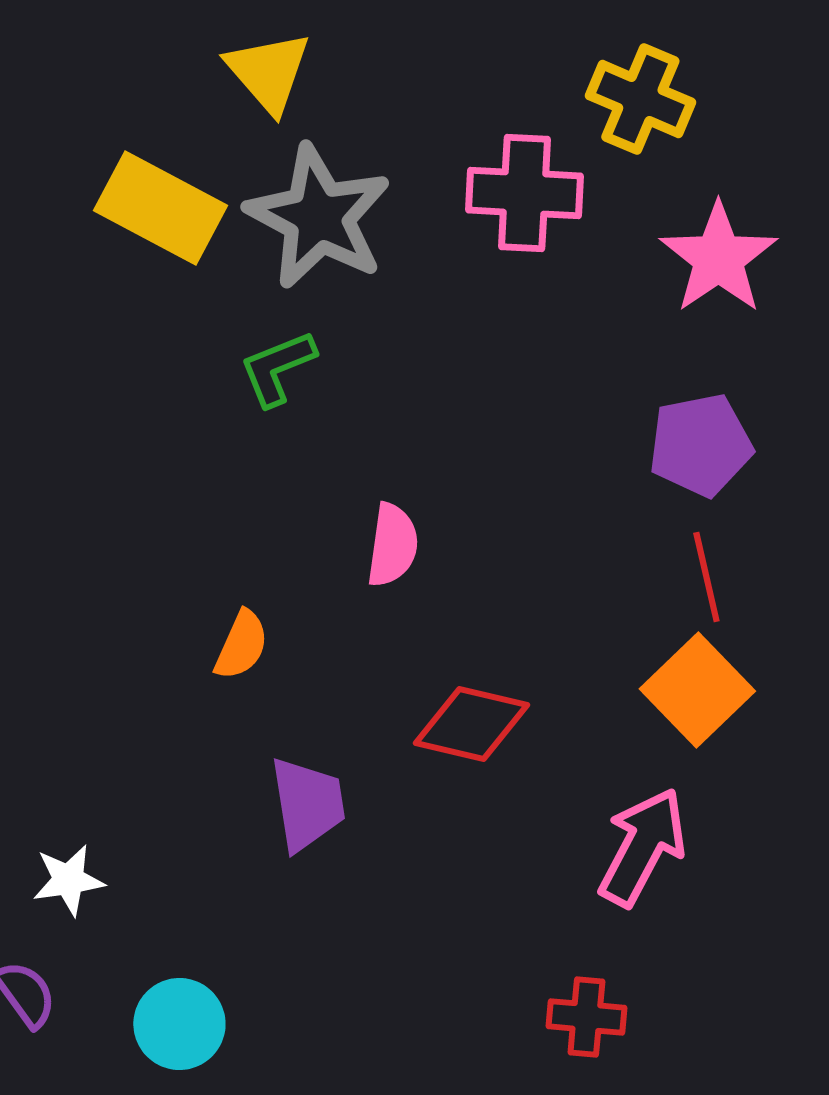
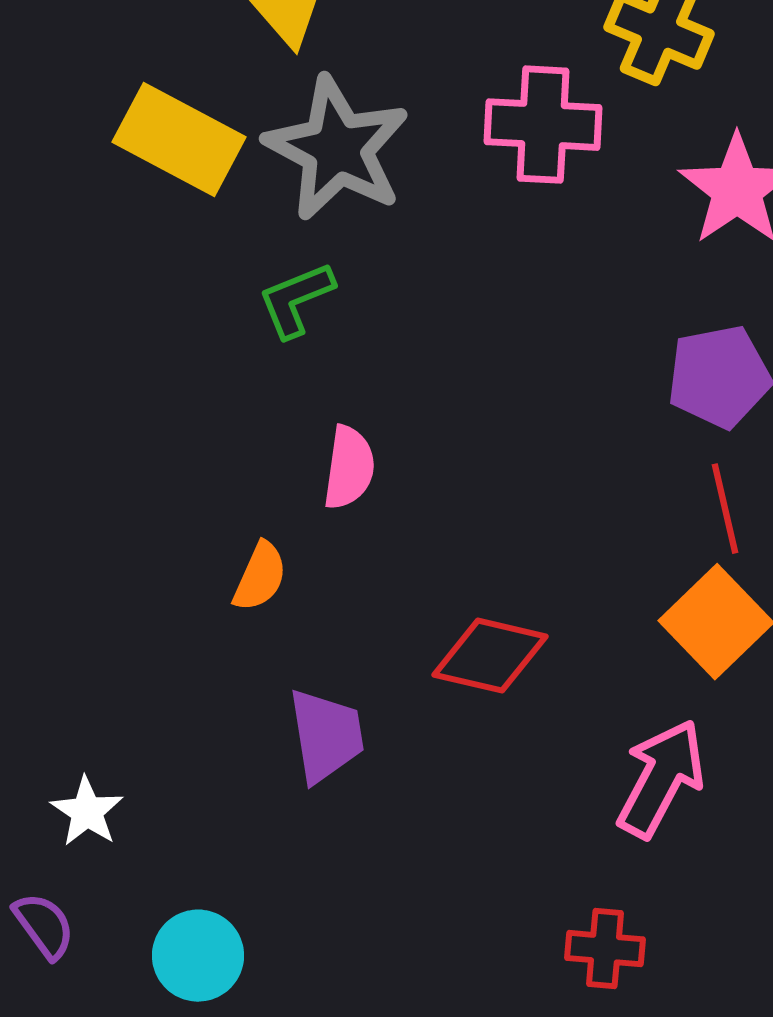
pink semicircle: (392, 545) -> (349, 468), moved
white star: (68, 880) -> (87, 812), turned -30

